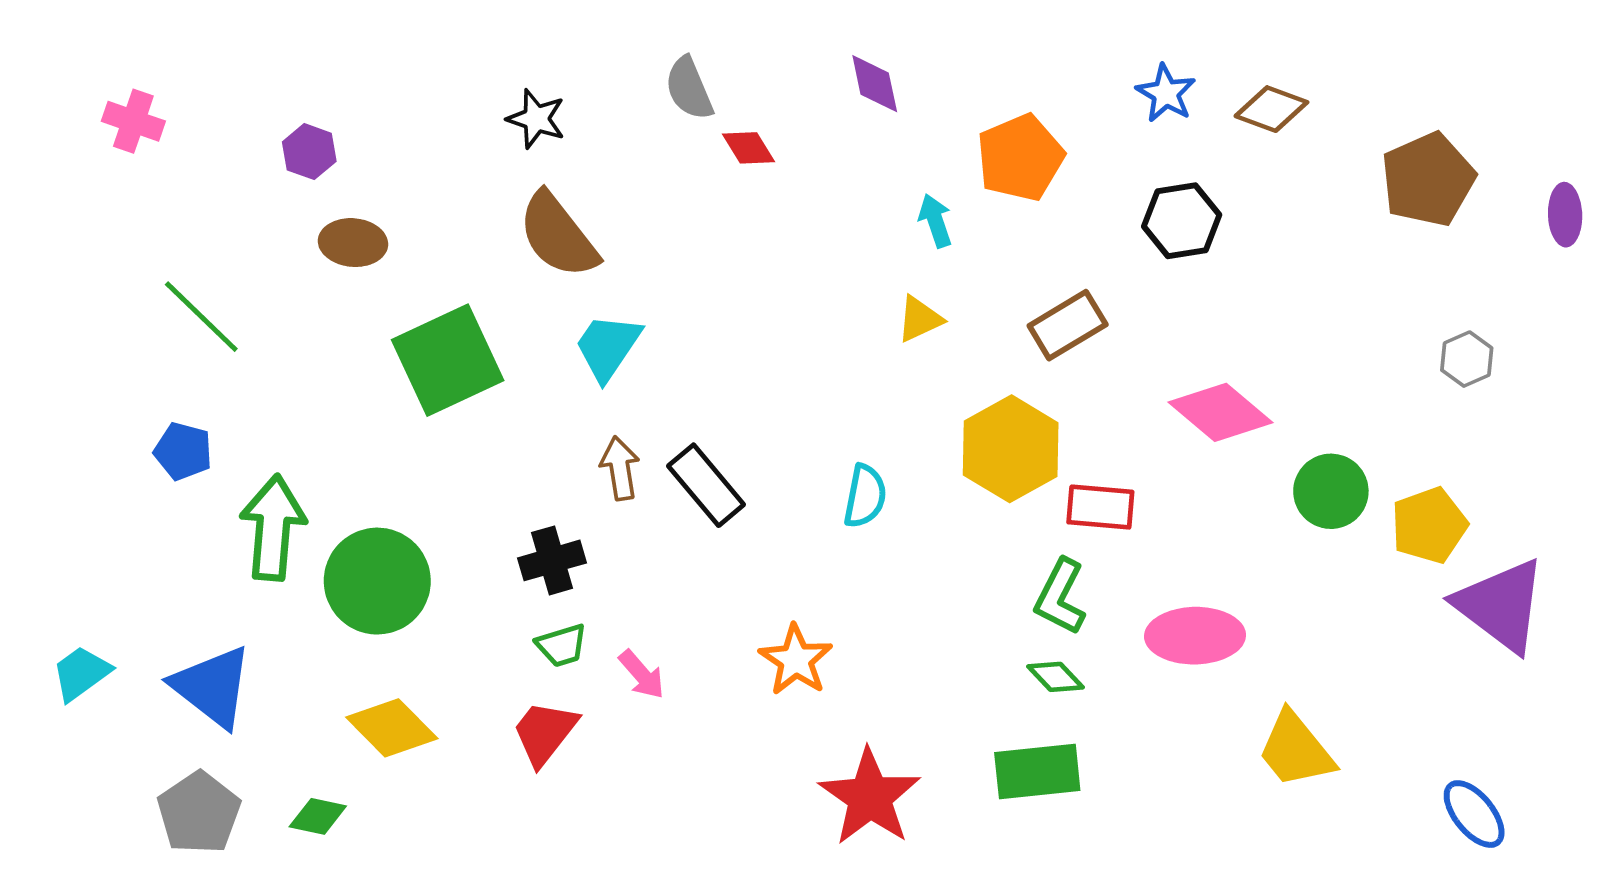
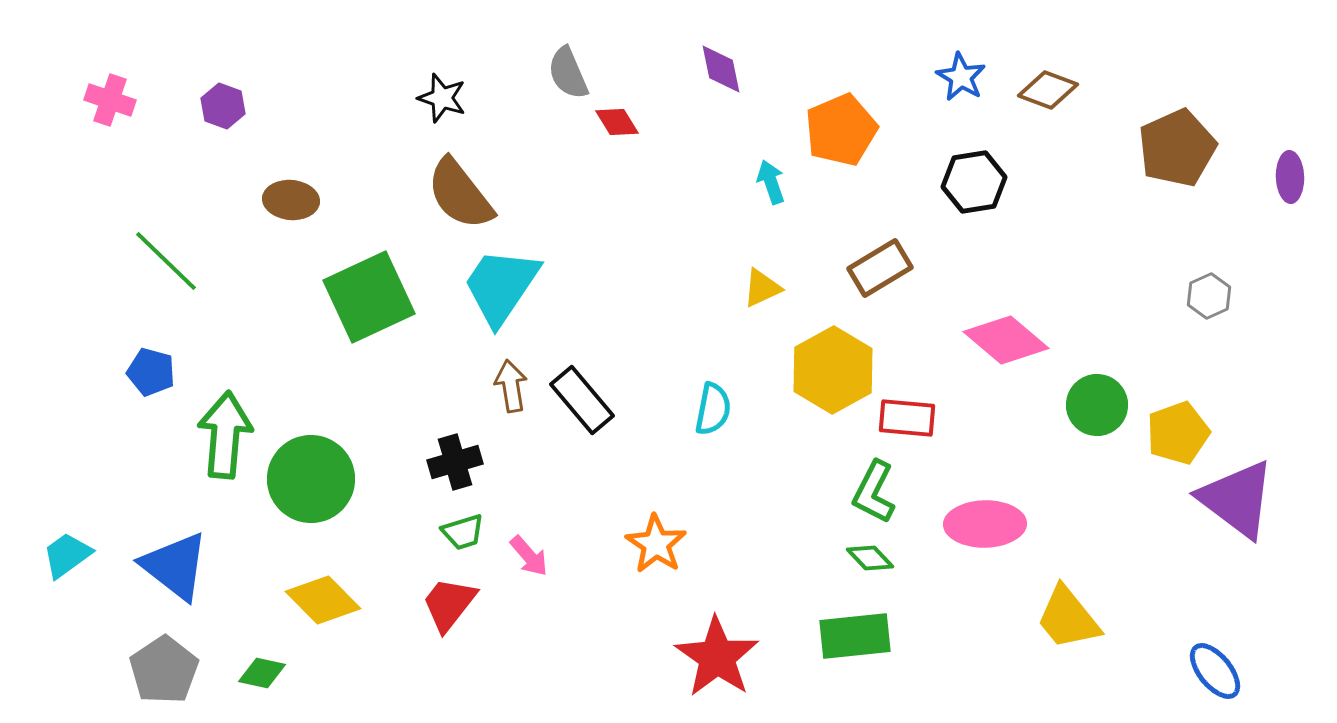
purple hexagon: (309, 152) -> (223, 106), moved
yellow triangle: (920, 319) -> (762, 288), moved
cyan trapezoid: (608, 347) -> (501, 286), size x1.4

